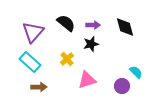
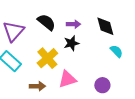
yellow cross: (67, 59) -> (47, 58), size x1.5
cyan semicircle: (136, 72) -> (116, 51), moved
brown arrow: (39, 87) -> (37, 86), moved

